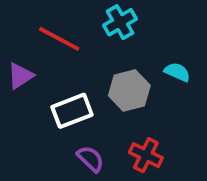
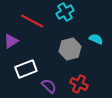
white rectangle: (72, 111) -> (26, 69), moved

